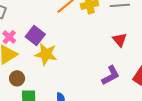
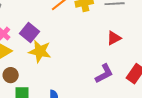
red triangle: (120, 40) -> (114, 38), turned 42

